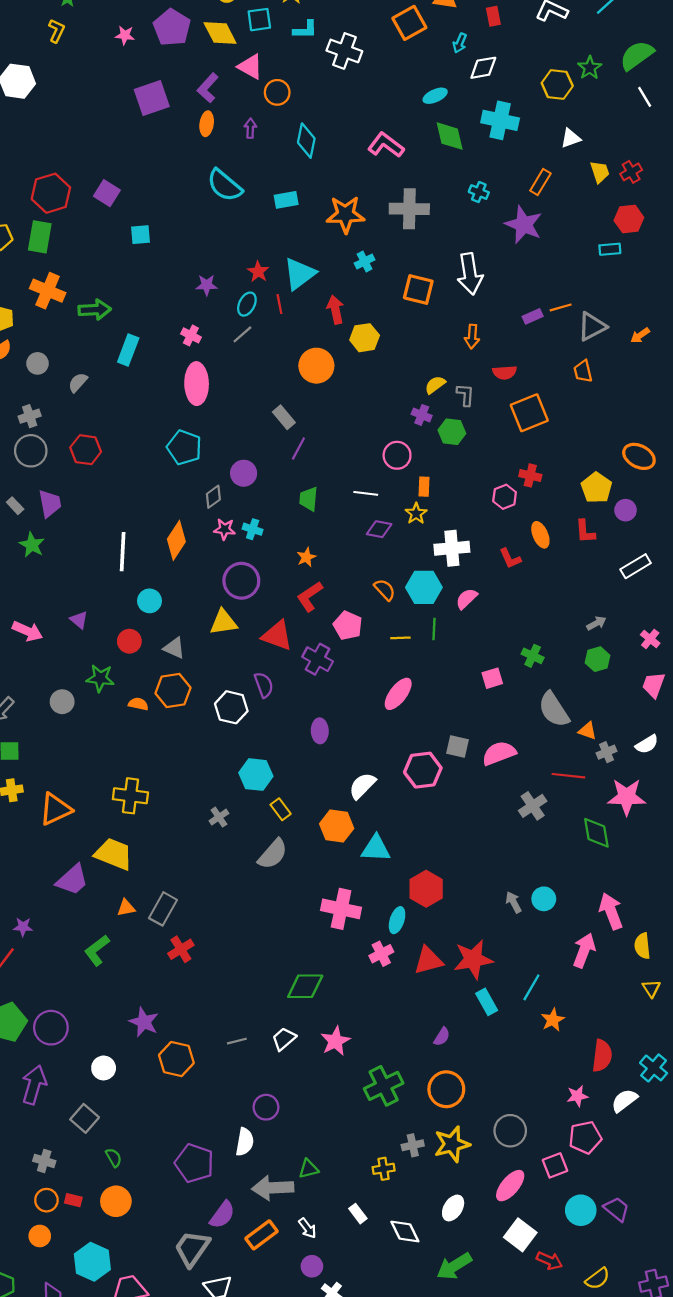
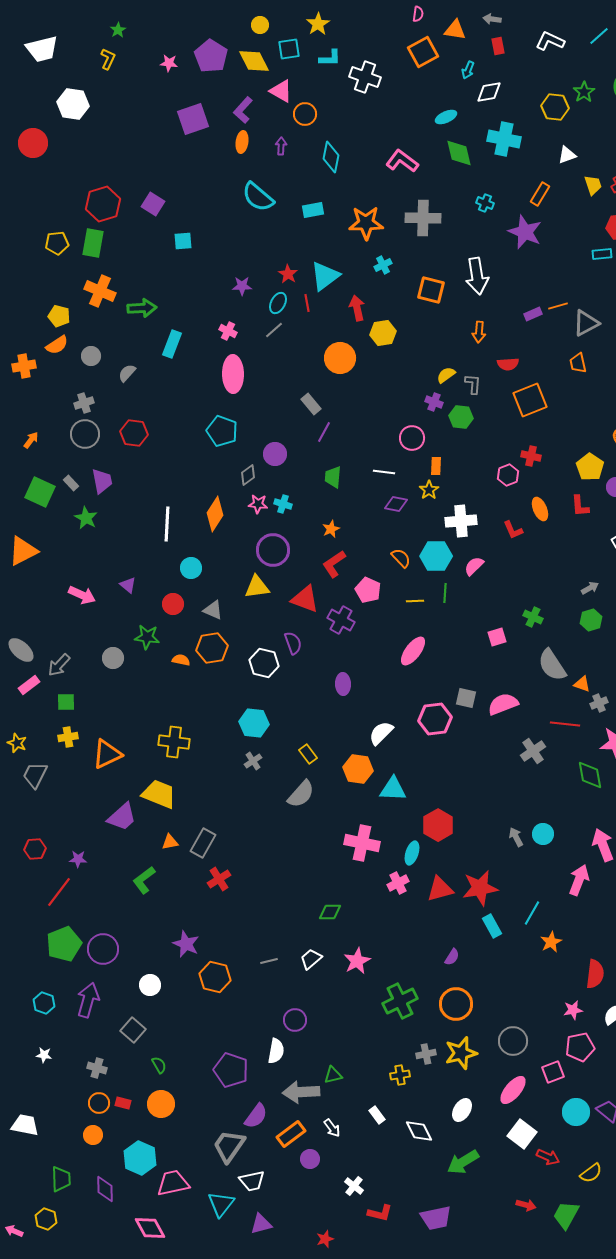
cyan hexagon: (256, 775) -> (254, 723), moved
green diamond: (305, 986) -> (330, 912), size x0.7
purple circle: (312, 1266) -> (310, 1159), moved

